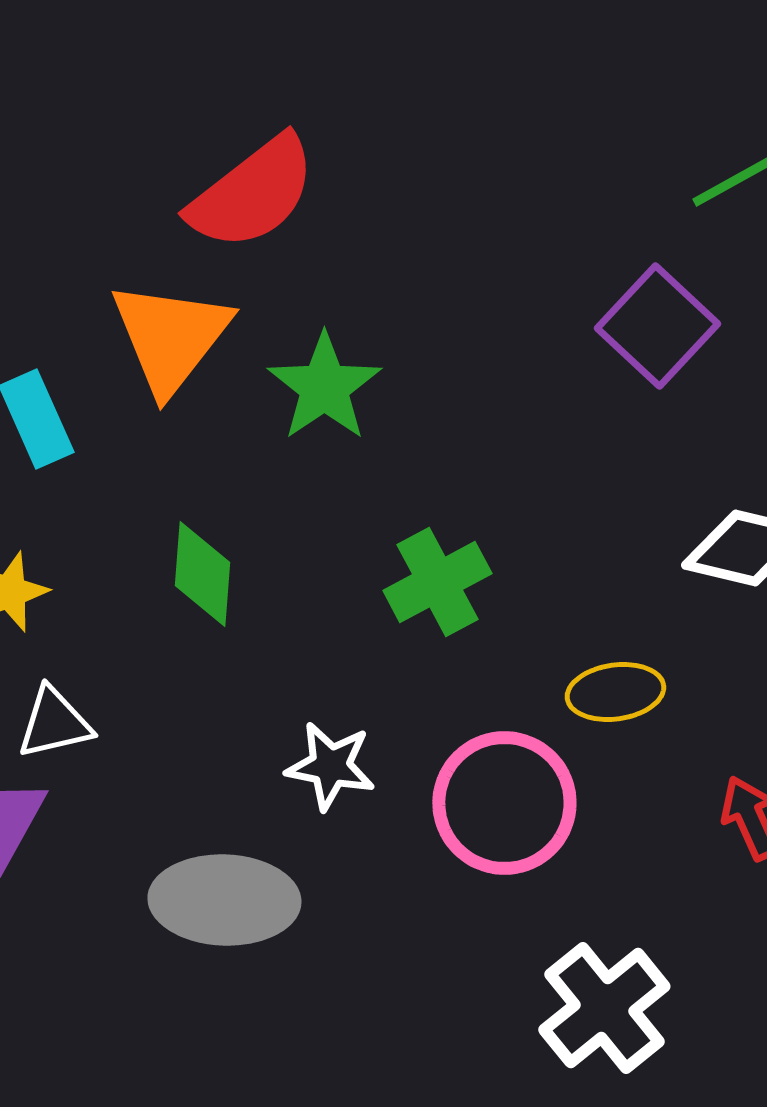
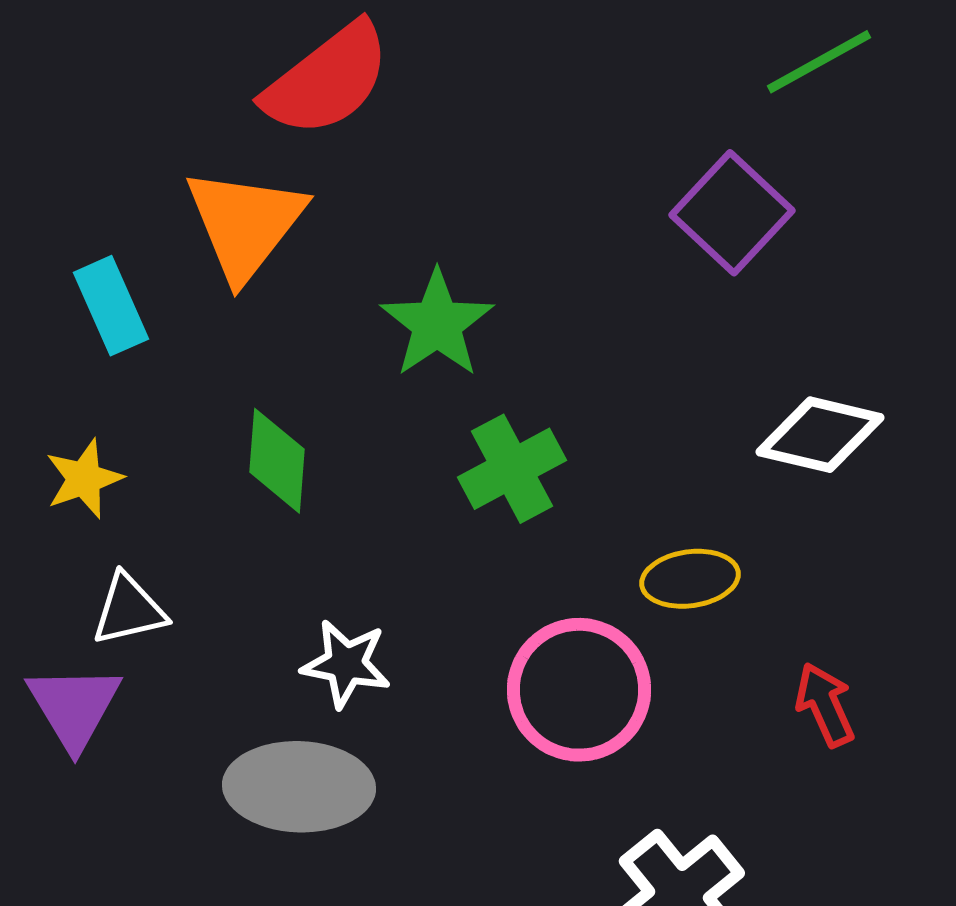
green star: (324, 387) -> (437, 324), moved
white star: (330, 766) -> (346, 664), moved

